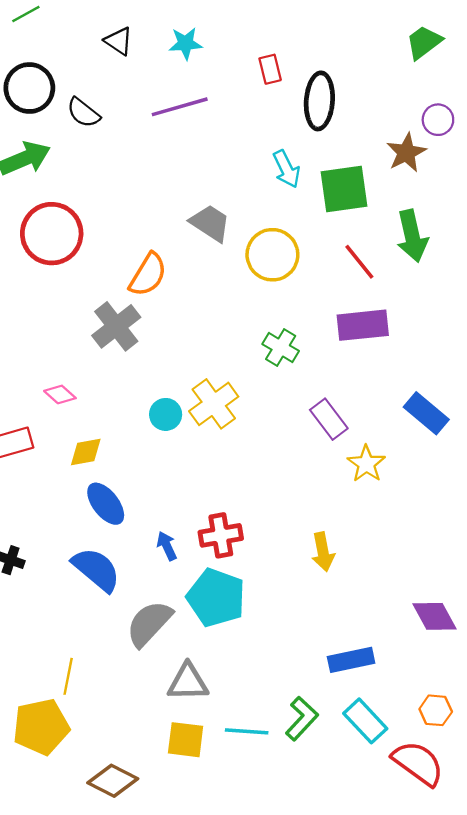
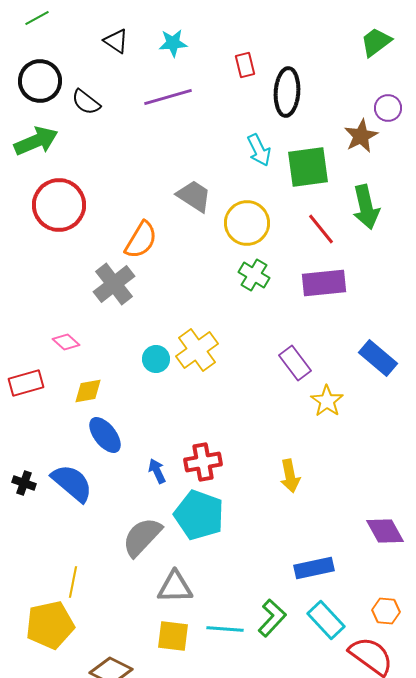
green cross: (281, 348) -> (254, 275), moved
blue semicircle: (96, 569) -> (72, 483), moved

